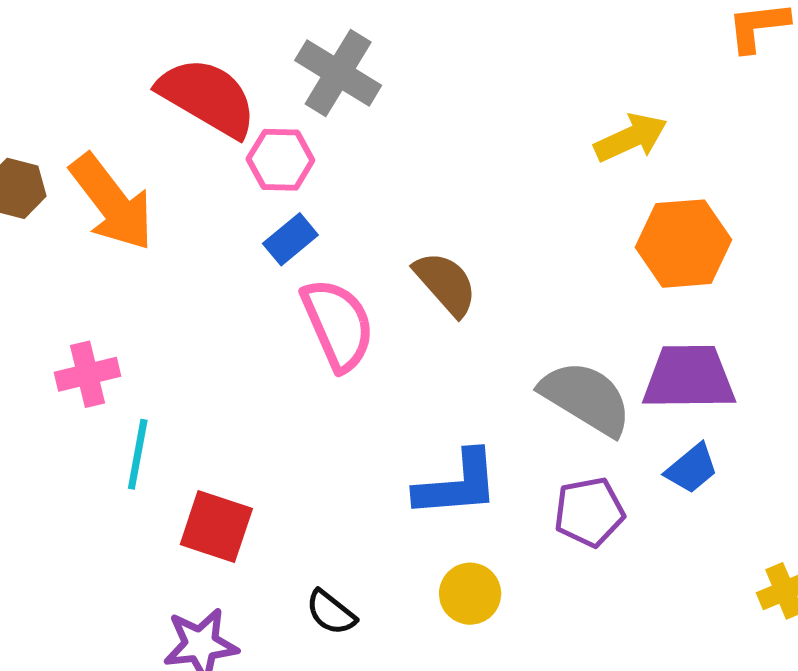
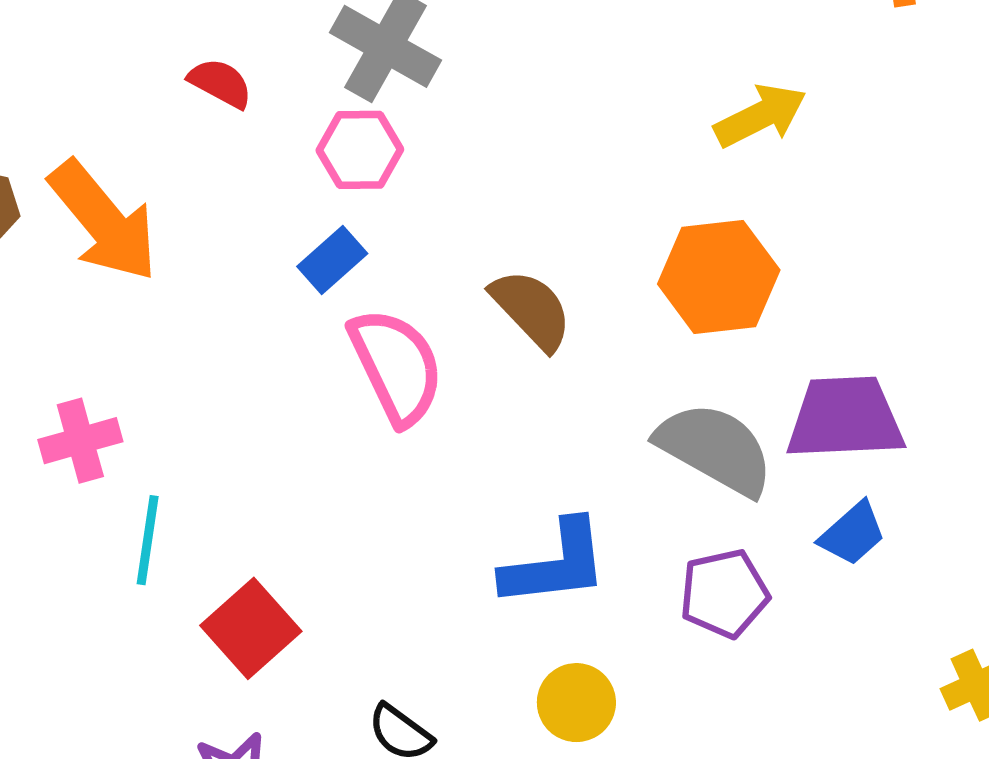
red semicircle: (207, 97) -> (220, 83), size x0.5
pink hexagon: (280, 160) -> (360, 150), moved
orange hexagon: (684, 244) -> (719, 277), moved
red square: (216, 526) -> (251, 628), turned 32

